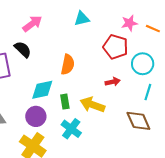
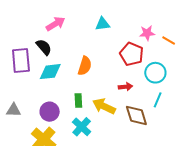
cyan diamond: (42, 90) -> (50, 72), moved
brown diamond: (138, 121) -> (136, 116), moved

